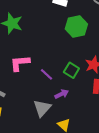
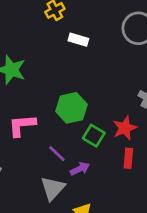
green hexagon: (76, 26) -> (71, 108), moved
purple line: (46, 74) -> (57, 154), moved

